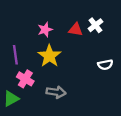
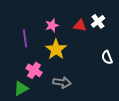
purple line: (15, 55) -> (25, 38), moved
white semicircle: (105, 65) -> (107, 57), turned 80

